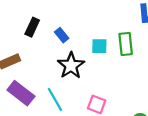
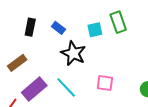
purple rectangle: (21, 93) -> (34, 89), turned -65

